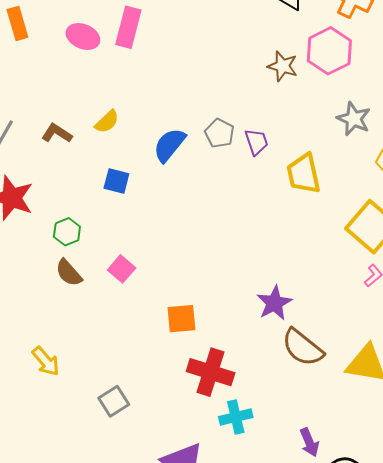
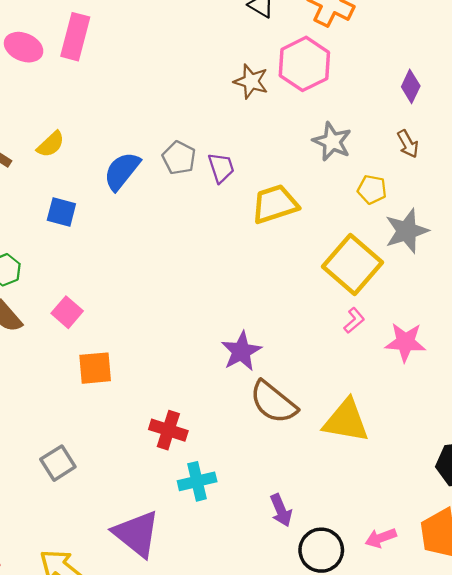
yellow trapezoid: (304, 174) -> (275, 204), turned 84
orange square: (181, 319) -> (95, 368), moved
red cross: (211, 372) -> (168, 430), size x0.7

